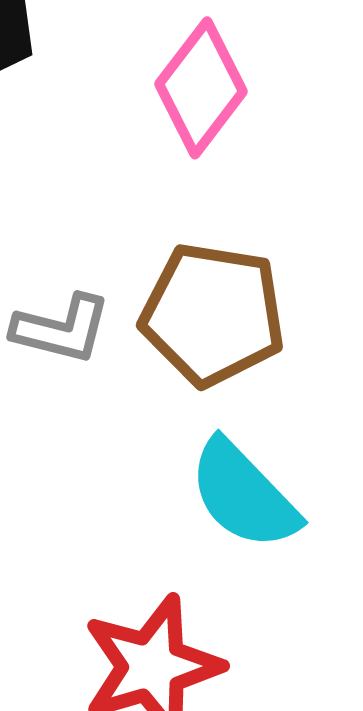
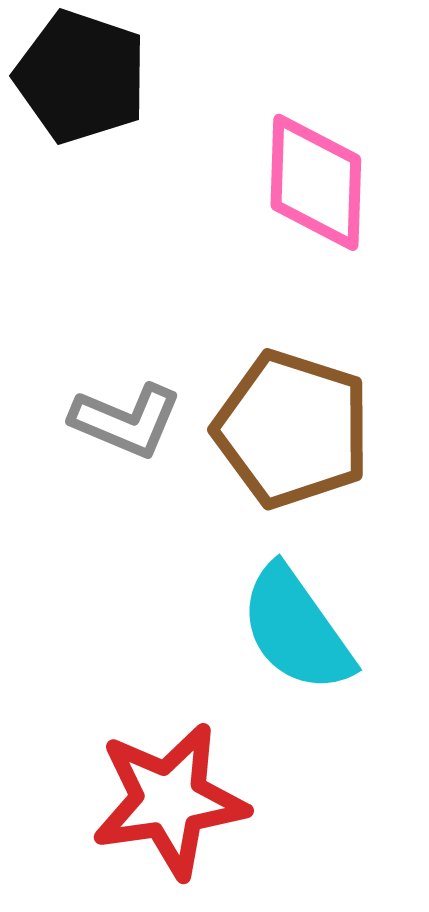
pink diamond: (201, 88) -> (316, 182), turned -44

